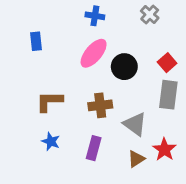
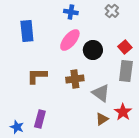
blue rectangle: (36, 41) -> (27, 31), size x1.5
blue star: (51, 141) -> (17, 127), moved
purple rectangle: (94, 148) -> (40, 119), moved

